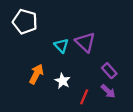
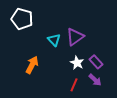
purple triangle: (85, 42) -> (75, 37), turned 42
white star: (63, 81) -> (77, 63), moved

